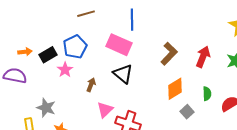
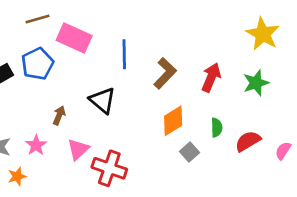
brown line: (86, 14) -> (37, 19), moved
blue line: (132, 20) -> (124, 54), moved
pink rectangle: (119, 45) -> (74, 38), moved
pink star: (65, 70) -> (36, 145), moved

